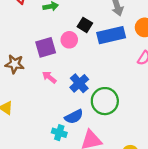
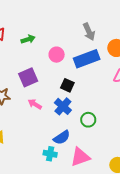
black square: (85, 25) -> (67, 85), moved
pink circle: (69, 40) -> (57, 55), moved
green circle: (105, 101) -> (88, 120), size x0.6

